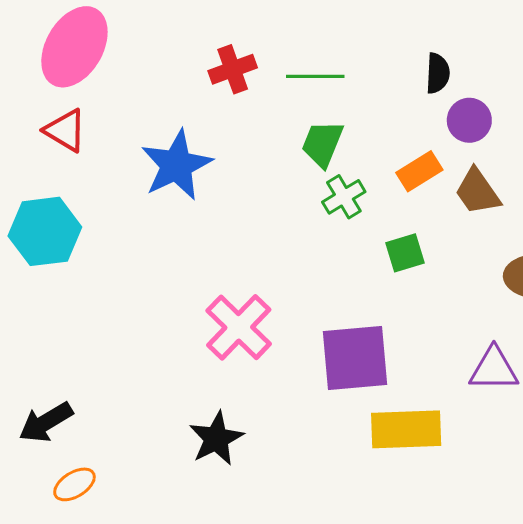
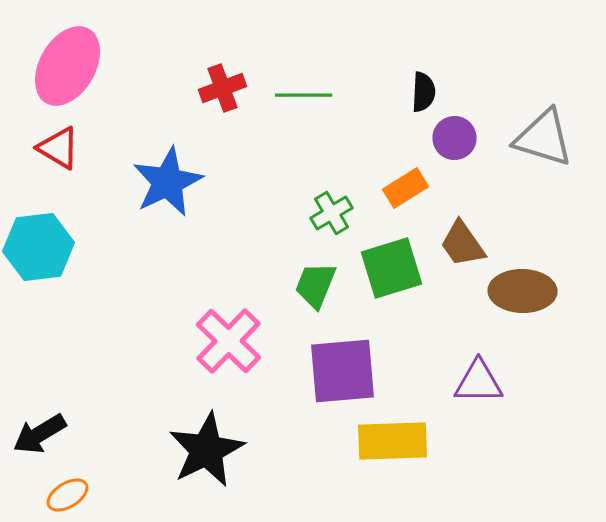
green trapezoid: (322, 144) -> (316, 285), moved
brown trapezoid: (477, 192) -> (462, 244), moved
green square: (405, 253) -> (392, 268), size x1.6
black star: (216, 439) -> (206, 450), size x1.4

